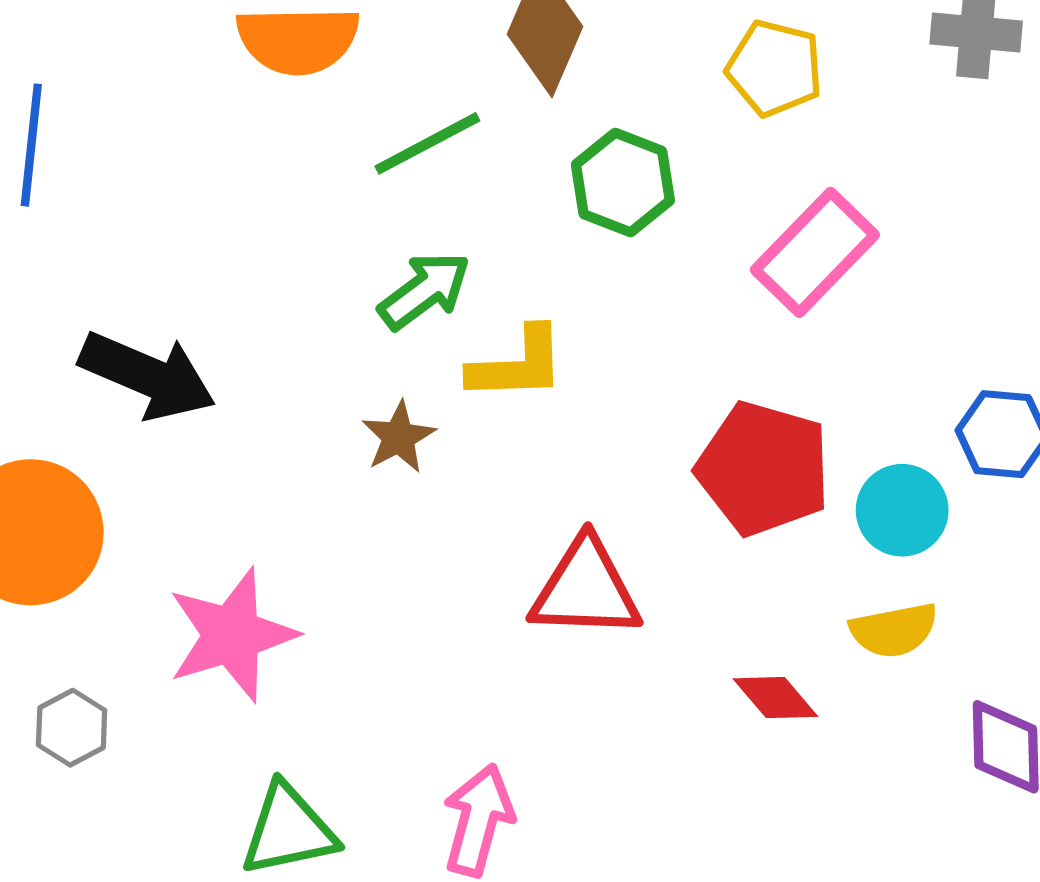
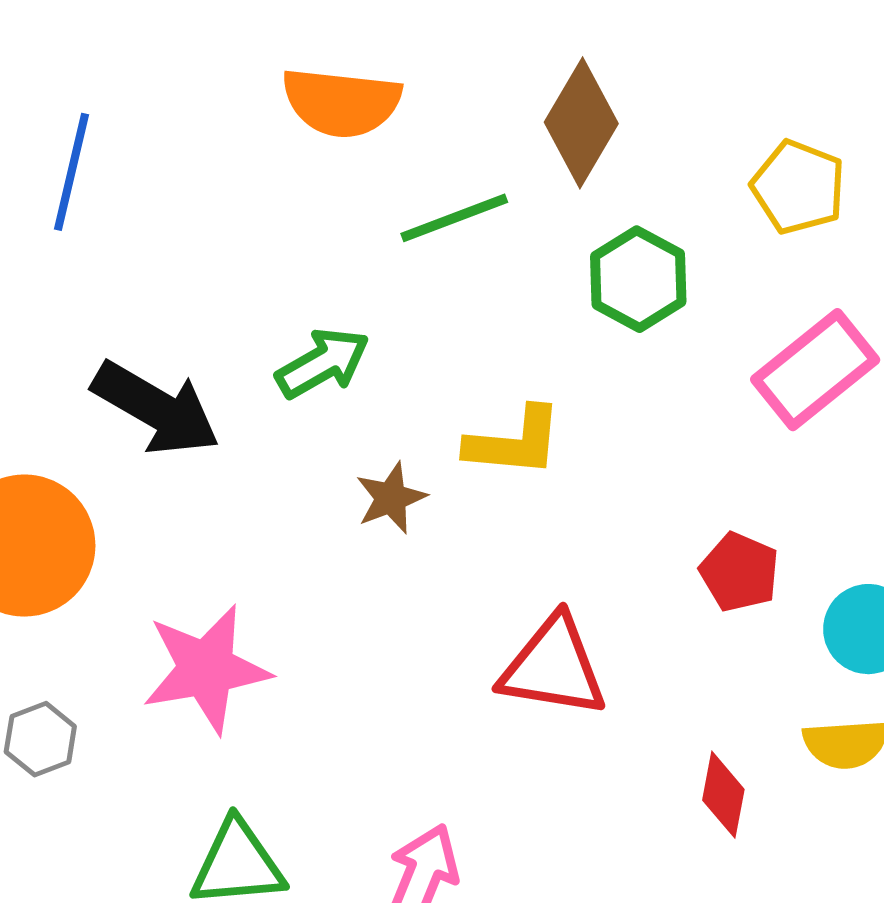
green arrow: (424, 291) -> (323, 363), moved
red pentagon: (763, 468) -> (739, 572), size x0.6
red diamond: (775, 698) -> (723, 795), turned 44

